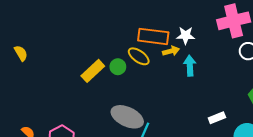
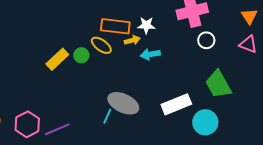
cyan arrow: (190, 66) -> (150, 54), turned -96
gray ellipse: (127, 117) -> (123, 103), moved
white rectangle: (217, 118) -> (176, 104), size x1.8

